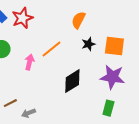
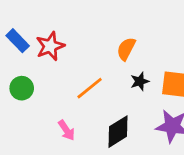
pink arrow: (29, 62) -> (66, 130), moved, turned 133

